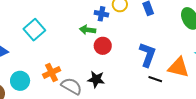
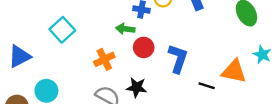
blue L-shape: (147, 55) -> (178, 59), moved
orange cross: (52, 73) -> (104, 59), moved

